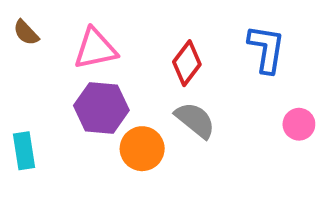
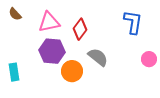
red diamond: (187, 63) -> (80, 29), moved

